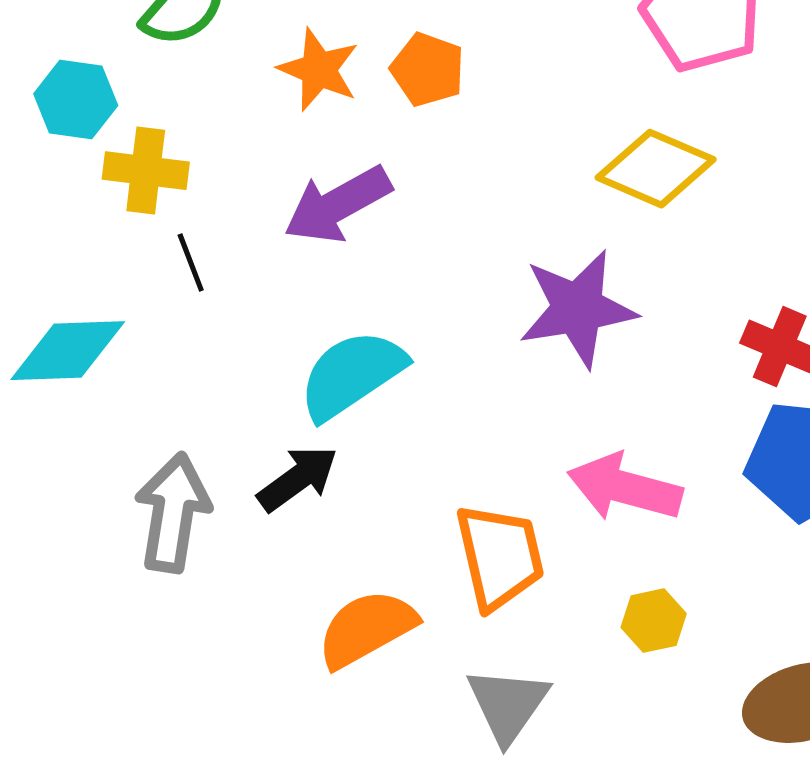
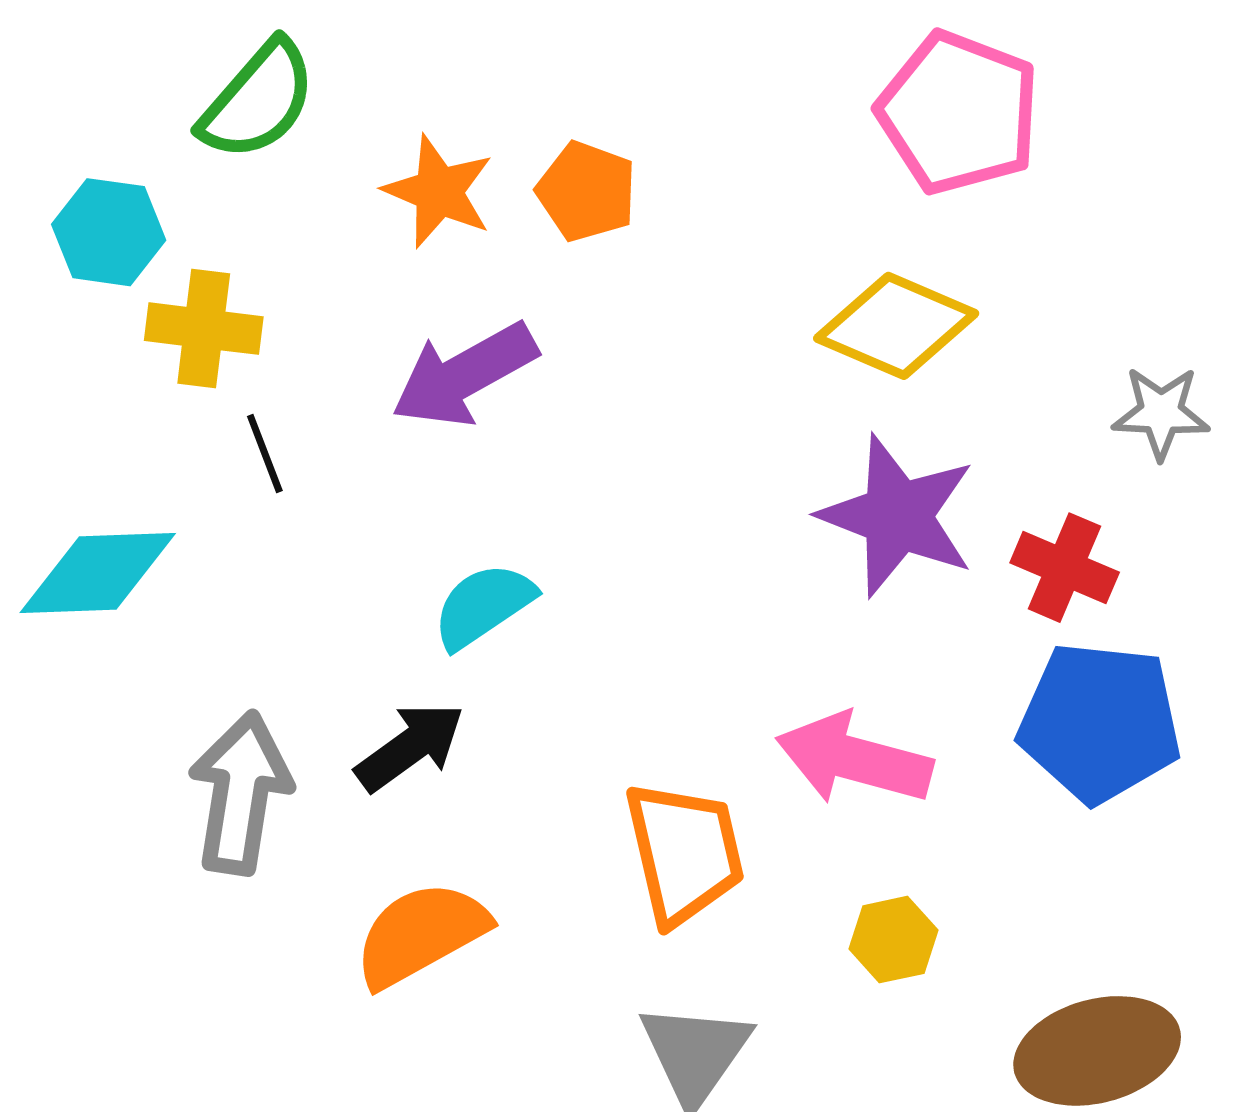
purple star: (578, 309) -> (898, 516), moved, turned 30
cyan semicircle: (352, 375) -> (483, 606), size x0.7
orange semicircle: (367, 629) -> (421, 934), moved

